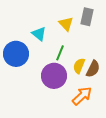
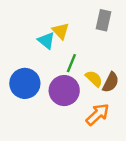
yellow triangle: (66, 24) -> (61, 31), moved
blue circle: (16, 54) -> (25, 83), moved
yellow semicircle: (79, 66) -> (94, 79), turned 112

